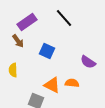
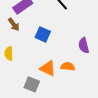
purple semicircle: (88, 62) -> (84, 45), turned 42

